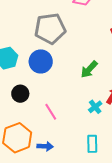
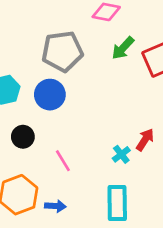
green arrow: (89, 69) -> (123, 48), moved
cyan rectangle: (92, 144) -> (117, 203), size x1.5

